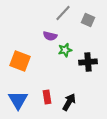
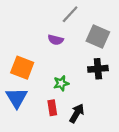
gray square: (88, 20) -> (98, 36), moved, size x1.5
green star: (65, 50) -> (61, 83), moved
blue triangle: (18, 100) -> (17, 98), moved

